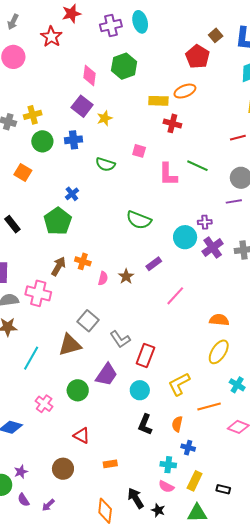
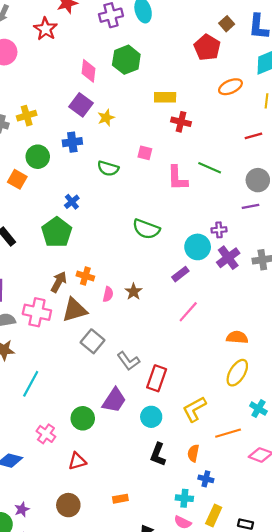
orange ellipse: (185, 91) -> (230, 87), moved
green circle: (42, 141) -> (38, 157), moved
purple rectangle: (154, 264) -> (180, 274), moved
brown triangle: (70, 345) -> (75, 310), moved
red triangle: (82, 436) -> (77, 461), moved, turned -42

